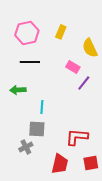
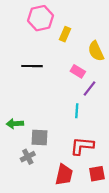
pink hexagon: (27, 33) -> (40, 18), moved
green arrow: (18, 90) -> (15, 124), moved
cyan line: (42, 107) -> (77, 111), moved

